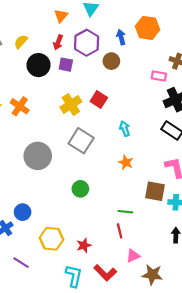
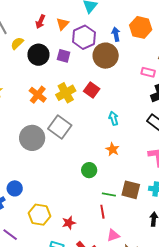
orange triangle: (61, 16) -> (63, 24), moved
yellow semicircle: (21, 42) -> (17, 43), moved
red arrow: (58, 42) -> (40, 22), moved
brown circle: (111, 61) -> (106, 56), size x1.6
orange cross: (20, 106) -> (38, 95), moved
gray square: (81, 141) -> (60, 127), moved
green circle: (80, 189) -> (89, 170), moved
brown square: (155, 191) -> (131, 190), moved

